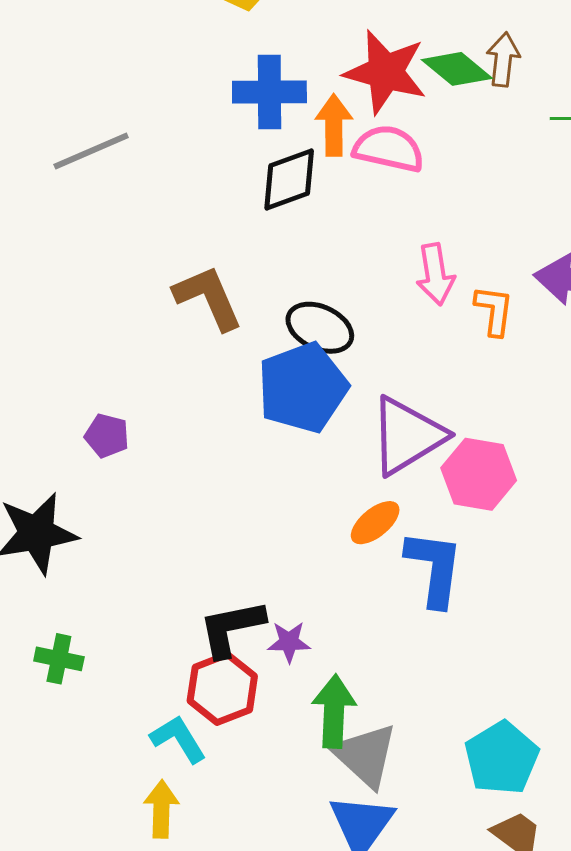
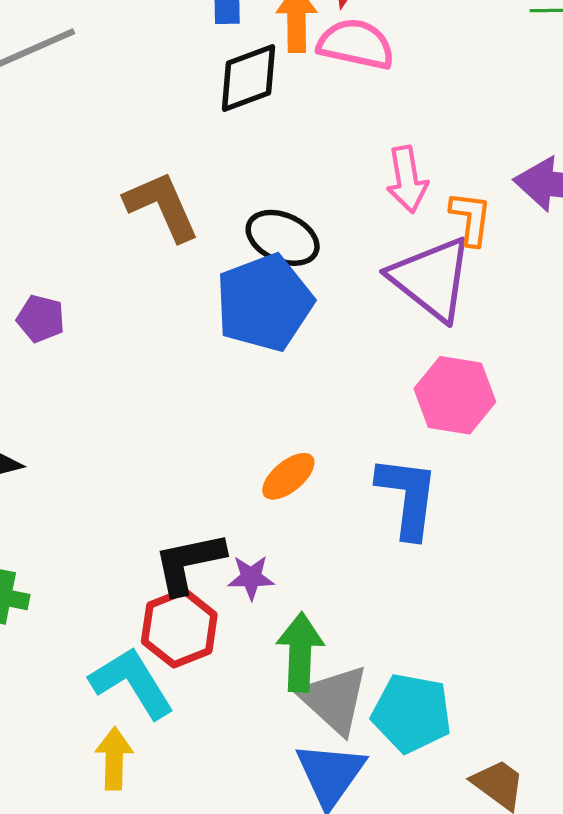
purple pentagon: (107, 436) -> (41, 319), moved
purple triangle: (407, 436) -> (431, 279), moved, turned -50
orange ellipse: (375, 523) -> (288, 476), moved
cyan L-shape: (178, 739) -> (132, 683), size x1.4
cyan pentagon: (502, 758) -> (412, 713), moved, turned -30

